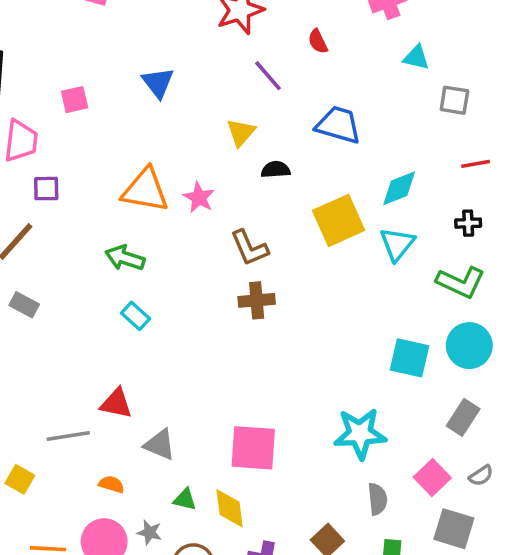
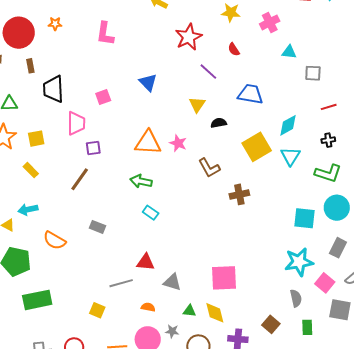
brown cross: (257, 300) -> (239, 194), moved
gray rectangle: (24, 305) -> (98, 227), moved
cyan star: (360, 434) -> (299, 262), moved

